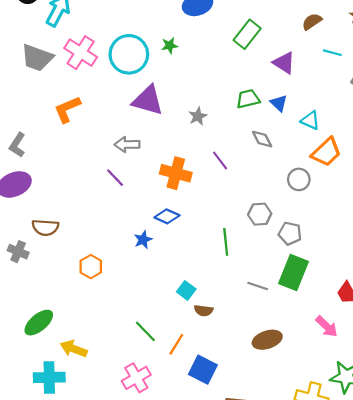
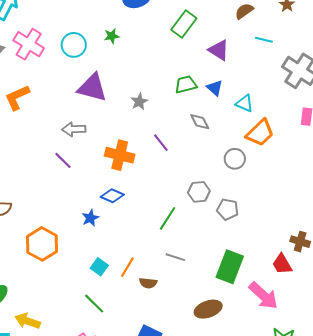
cyan circle: (129, 54) -> (74, 45), size x0.7
green line: (226, 242) -> (168, 218), turned 40
orange hexagon: (91, 267) -> (42, 244), size x1.5
green rectangle: (294, 272) -> (230, 267), moved
gray line: (258, 286) -> (175, 257), moved
cyan square: (186, 290) -> (99, 267), moved
pink arrow: (327, 326) -> (263, 296), size x1.4
orange line: (176, 344) -> (127, 267), moved

